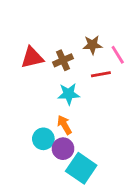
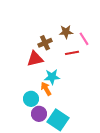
red triangle: (32, 57) -> (35, 59), moved
cyan star: (69, 94) -> (52, 77), moved
purple circle: (63, 149) -> (39, 114), moved

